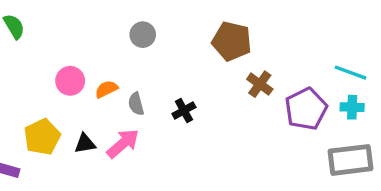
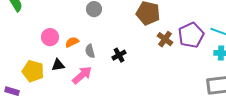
purple pentagon: (306, 109) -> (191, 35), moved
yellow pentagon: (42, 137) -> (33, 71), turned -30
black triangle: (85, 143) -> (58, 65), moved

